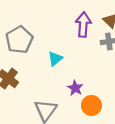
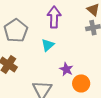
purple arrow: (83, 25) -> (54, 17), moved

